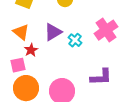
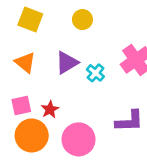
red star: (31, 50) -> (50, 109), moved

